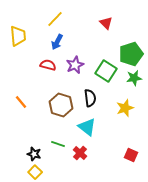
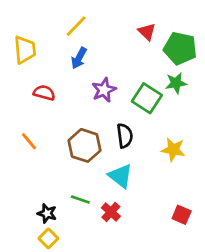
green pentagon: (131, 54) -> (180, 48), moved, turned 30
red semicircle: (48, 65) -> (44, 93), moved
green star: (134, 78) -> (176, 83), moved
yellow star: (125, 108) -> (173, 150), turned 30

